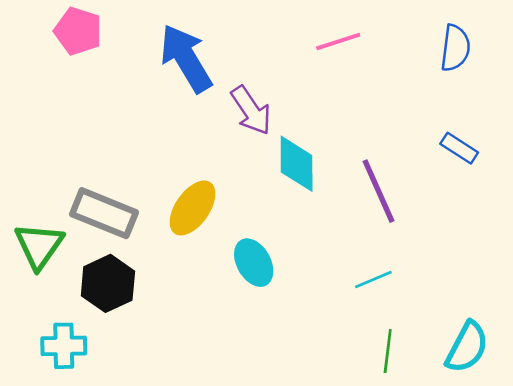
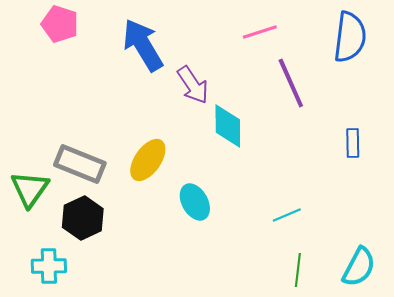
blue semicircle: (455, 48) -> (350, 37), size x1.4
blue rectangle: (459, 148) -> (353, 143), moved, turned 56
purple line: (379, 191) -> (291, 83), moved

